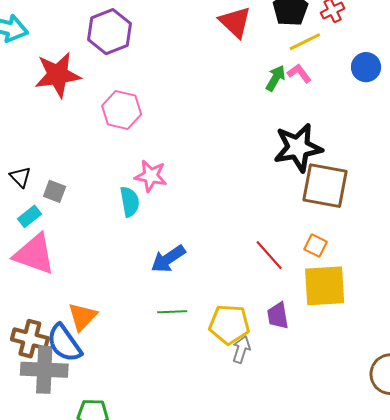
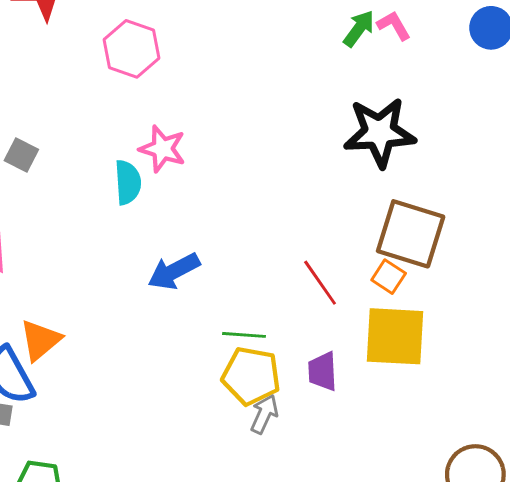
brown square: (325, 186) -> (411, 234), moved
green line: (172, 312) -> (244, 335), moved

